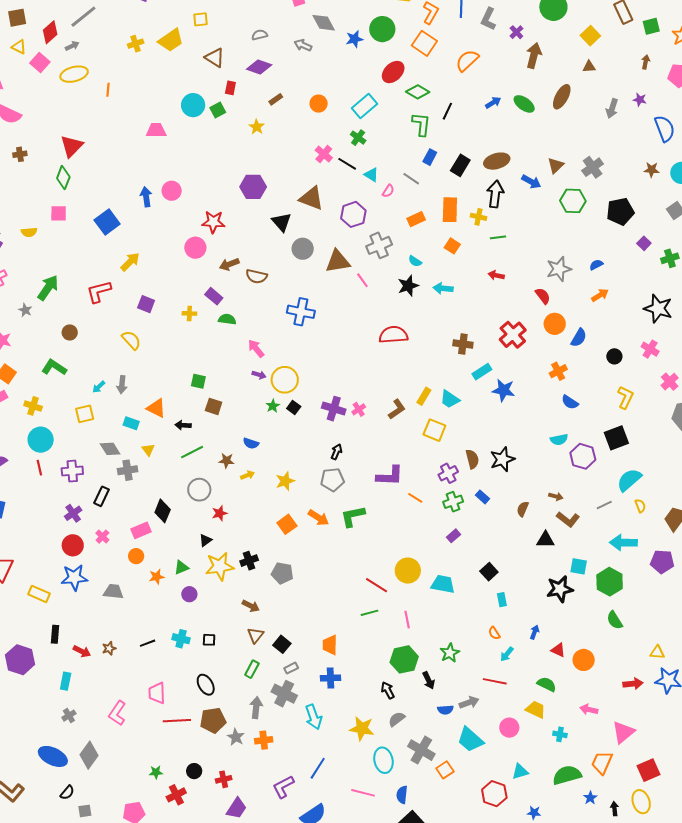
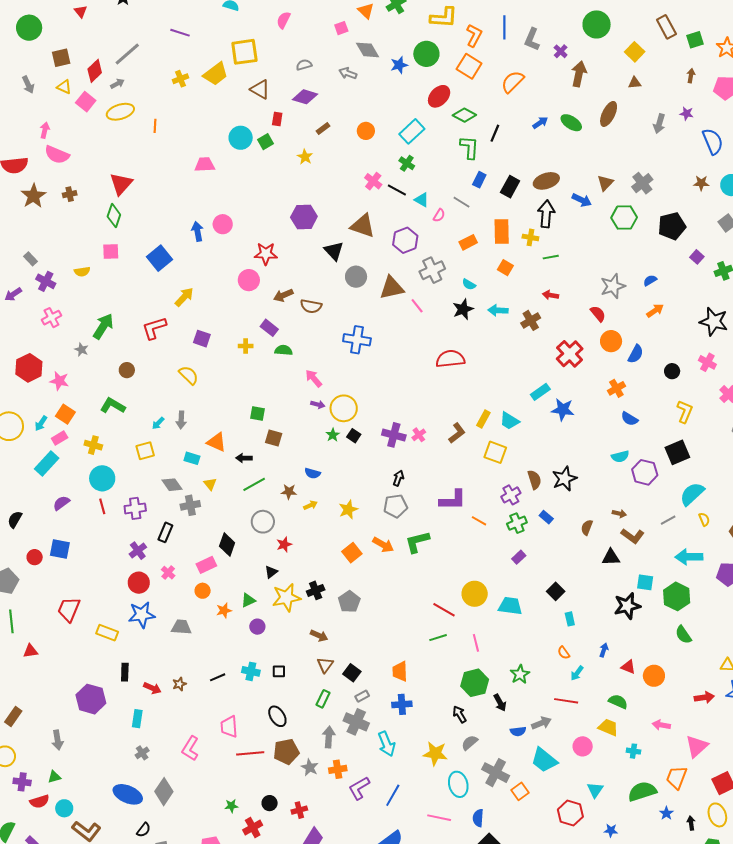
yellow square: (201, 19) -> (244, 52), size x1.8
brown cross: (463, 344) -> (531, 320), moved, turned -36
gray pentagon: (282, 573) -> (349, 602), turned 30
cyan triangle: (520, 771) -> (595, 790), turned -36
purple L-shape: (283, 787) -> (359, 788), moved

